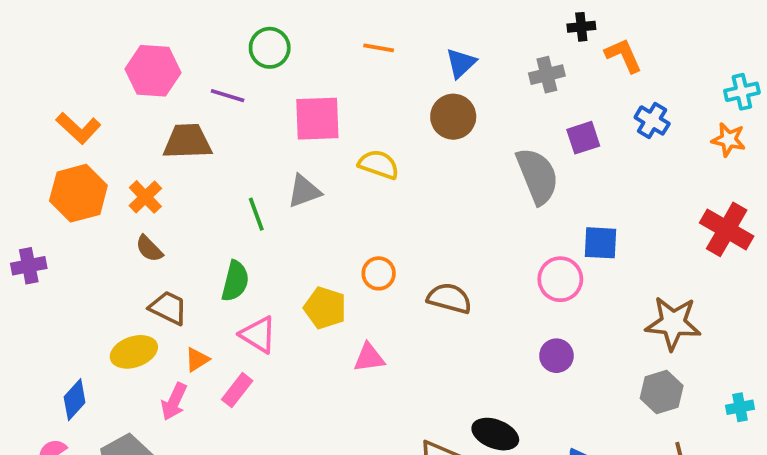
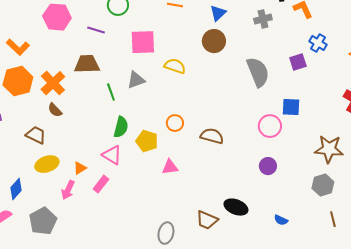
purple square: (583, 138) -> (298, 62), moved
brown trapezoid: (187, 142) -> (87, 64), moved
orange cross: (145, 197) -> (53, 83), size x1.4
green semicircle: (235, 281) -> (121, 127), moved
brown trapezoid: (168, 308) -> (36, 135), moved

